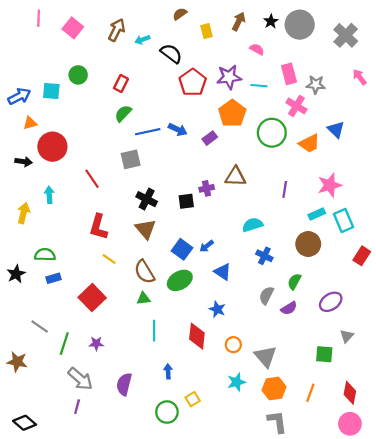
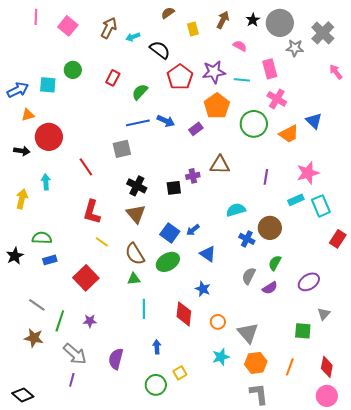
gray star: (316, 85) -> (295, 48), moved
green semicircle: (123, 113) -> (140, 92), moved
brown circle: (308, 244) -> (270, 228), moved
brown star: (17, 362) -> (34, 338), moved

